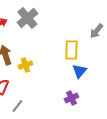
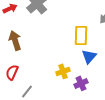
yellow cross: (25, 65) -> (63, 71), moved

